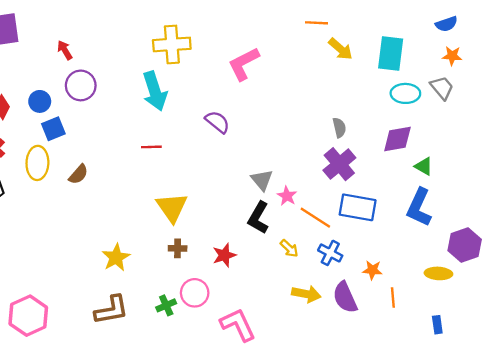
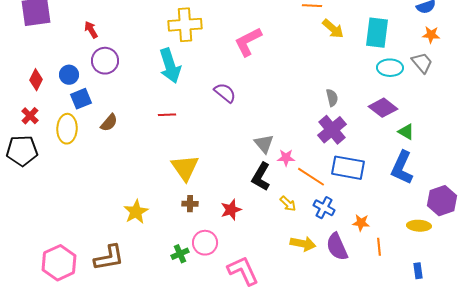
purple diamond: (397, 139) -> (383, 108), turned 48
brown semicircle: (78, 174) -> (109, 123), moved
pink star: (287, 196) -> (286, 158), turned -30
brown L-shape: (111, 310) -> (109, 258), moved

